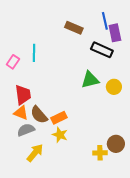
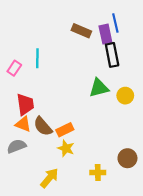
purple rectangle: (115, 33) -> (105, 34), moved
black rectangle: (102, 50) -> (112, 55), turned 55
gray semicircle: (26, 130) -> (16, 146), moved
yellow arrow: (35, 153) -> (49, 178), moved
yellow cross: (100, 153) -> (98, 173), moved

